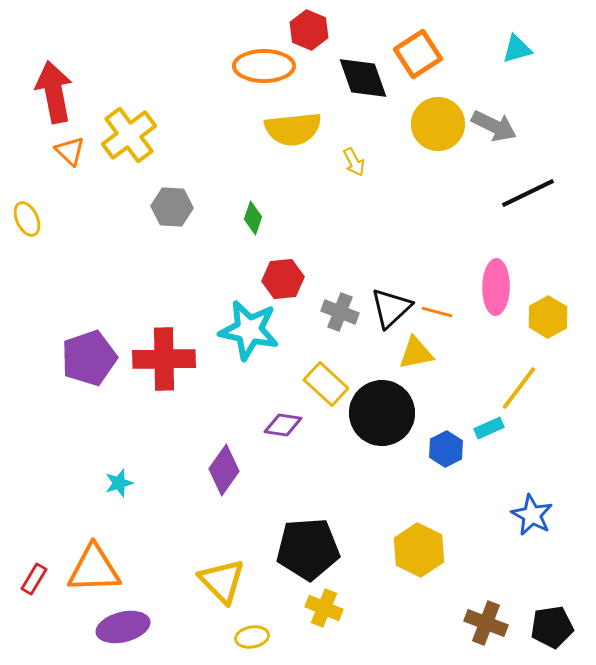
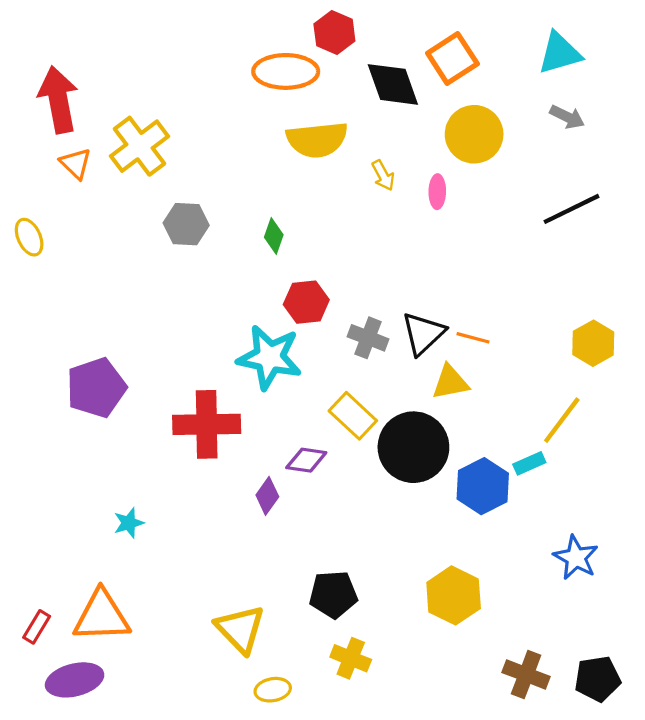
cyan triangle: (517, 49) -> (560, 53), size x1.4
gray arrow: (494, 126) -> (567, 117), moved, size x0.7
pink ellipse: (496, 287) -> (437, 192), moved, size x0.6
red cross: (164, 359) -> (207, 424), moved
blue hexagon: (446, 449) -> (483, 486), size x1.4
purple diamond: (224, 470) -> (267, 496), moved, size x0.7
black pentagon: (308, 549) -> (333, 594), size x0.7
purple ellipse: (123, 627) -> (75, 680), moved

